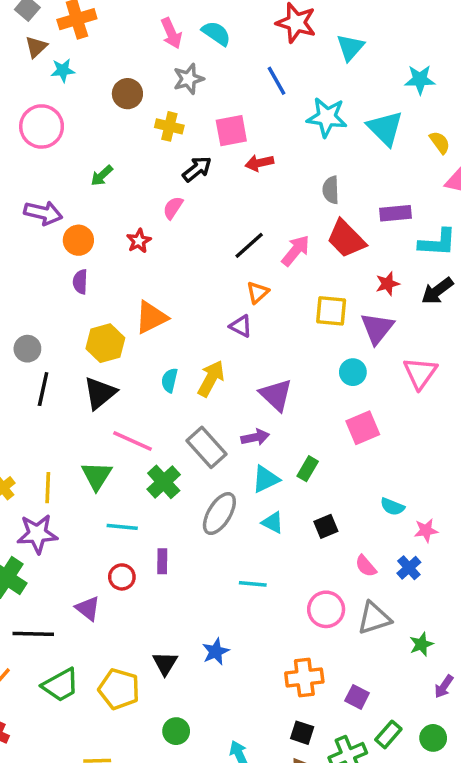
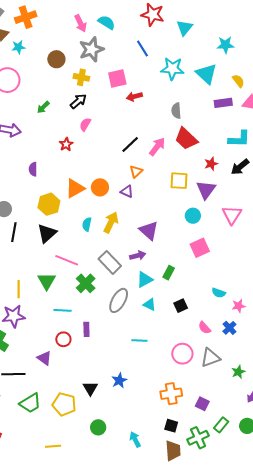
gray star: (189, 79) -> (91, 49), size x1.4
black arrow: (197, 169) -> (78, 101), moved
purple rectangle: (396, 213) -> (223, 103), moved
orange circle: (78, 240) -> (100, 187), moved

